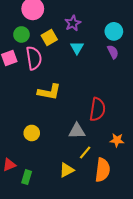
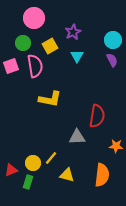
yellow circle: (32, 133) -> (33, 163), moved
yellow line: (85, 152) -> (51, 158), moved
yellow triangle: (67, 170) -> (67, 175), turned 42

